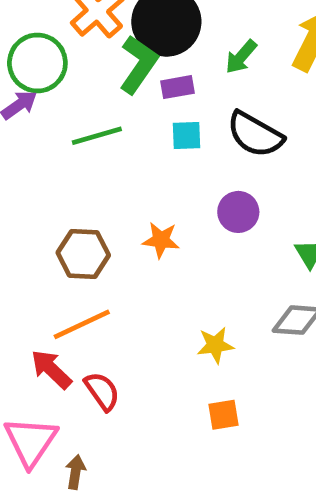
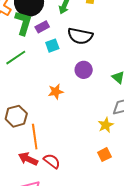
brown hexagon: (83, 254) -> (16, 116), moved
orange line: (82, 324) -> (35, 137), turned -55
yellow star: (215, 345) -> (106, 125), moved

